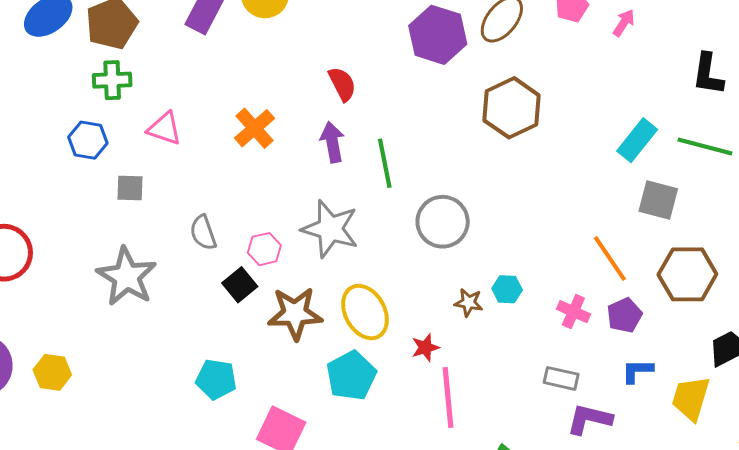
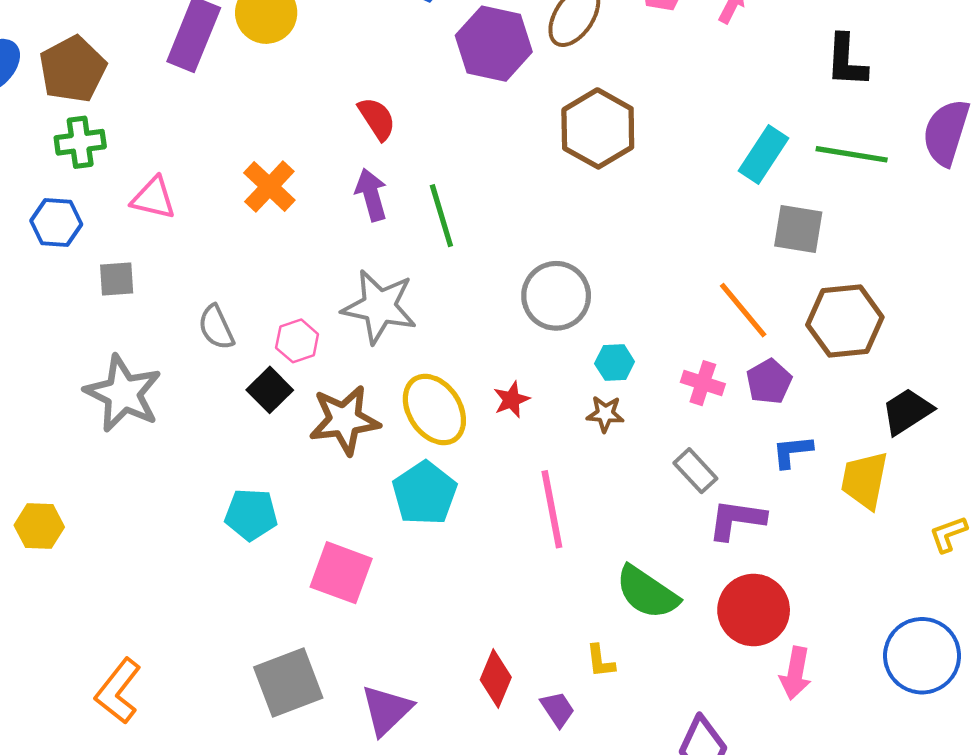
gray circle: (443, 222) -> (556, 296), moved
brown star: (469, 303) -> (605, 414), moved
red star: (425, 348) -> (511, 400), moved
gray rectangle: (561, 378) -> (695, 471), turned 40

